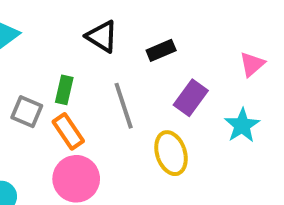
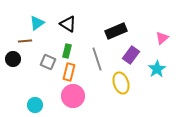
black triangle: (102, 37) -> (68, 24), moved
black rectangle: (161, 50) -> (116, 31), size x1.5
orange rectangle: (68, 131) -> (69, 72), turned 48

